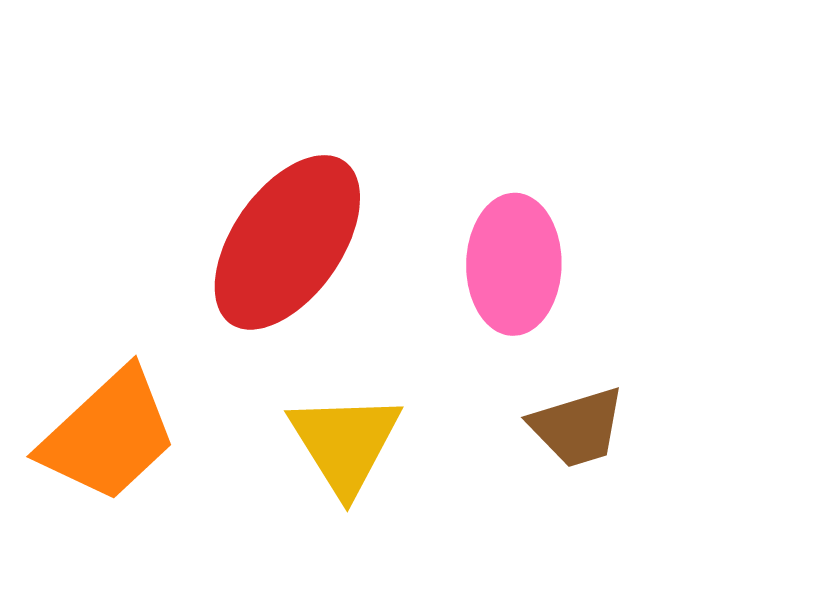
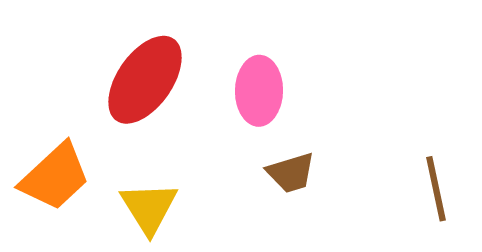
yellow triangle: (345, 443) -> (149, 208), moved

